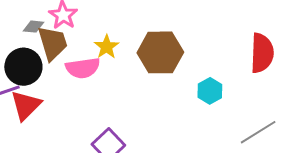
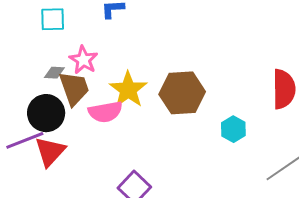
yellow star: (107, 47) -> (128, 90), size x1.5

